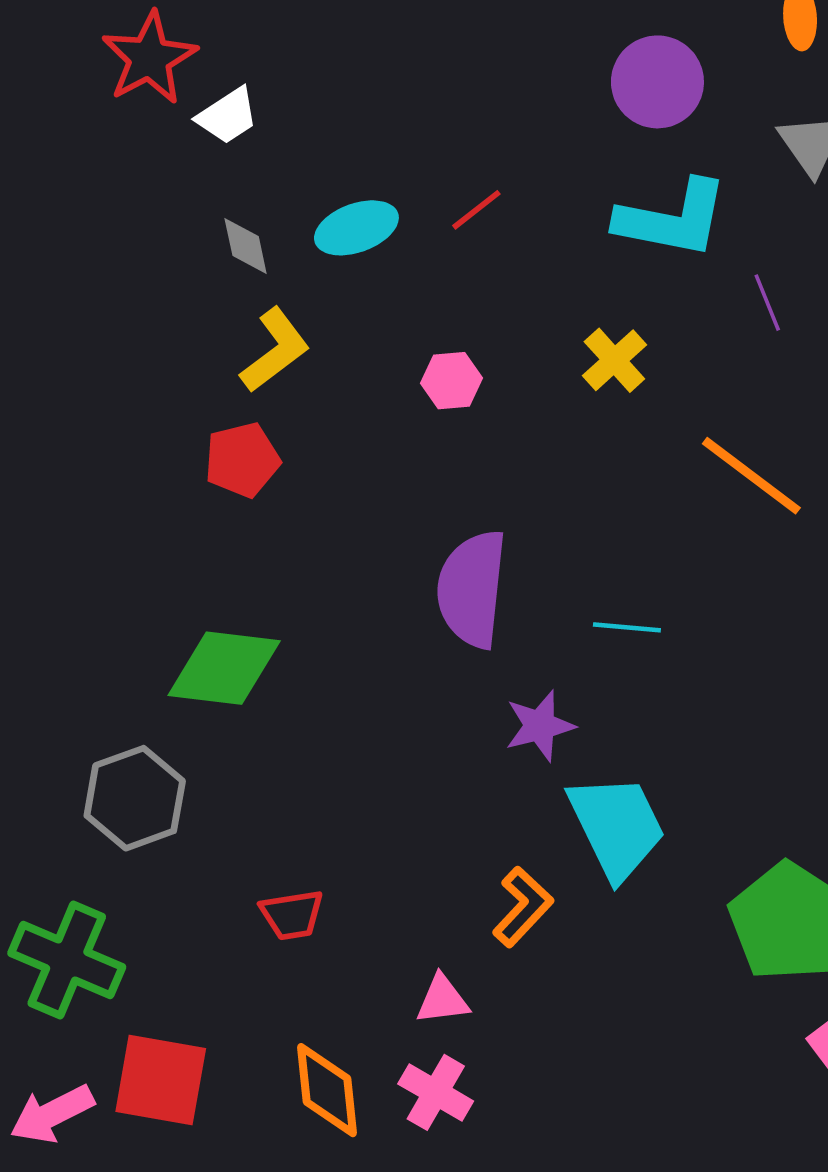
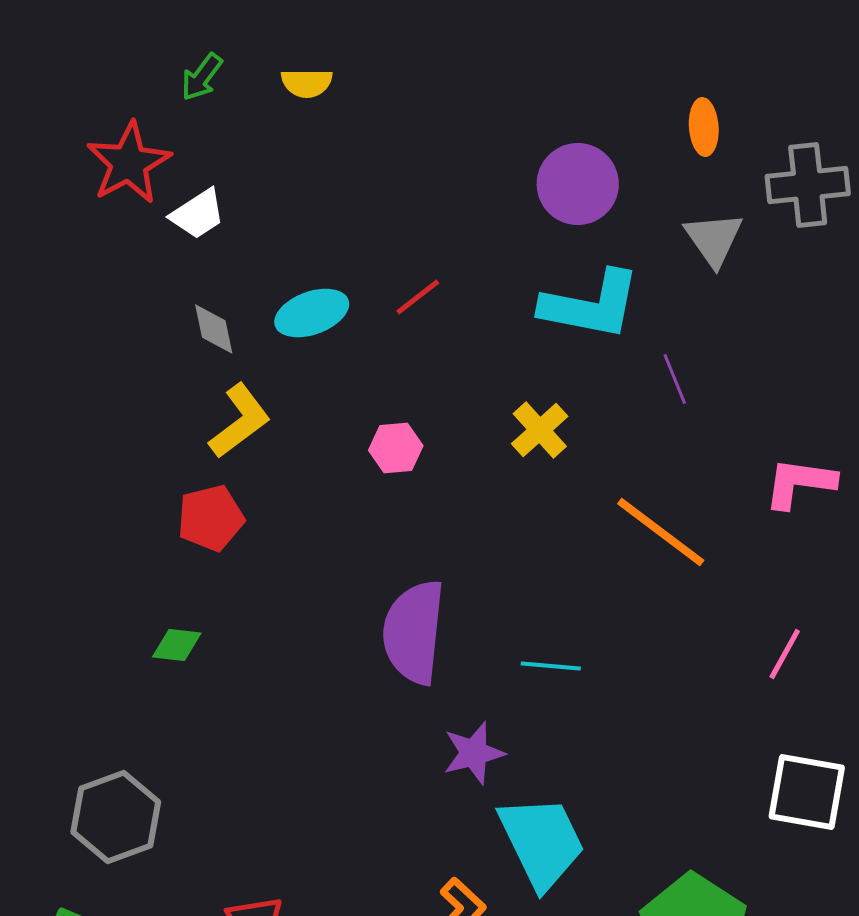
green diamond: (224, 668) -> (177, 645), moved, size x0.5

